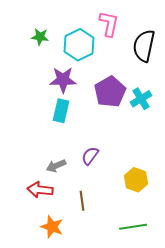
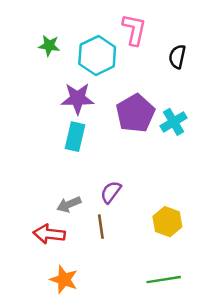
black semicircle: (144, 46) -> (177, 57), size x0.6
brown line: (82, 201) -> (101, 227), moved

